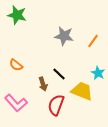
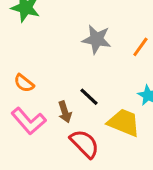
pink L-shape: (16, 103) -> (29, 121), moved
red semicircle: (56, 105) -> (84, 144), turned 115

